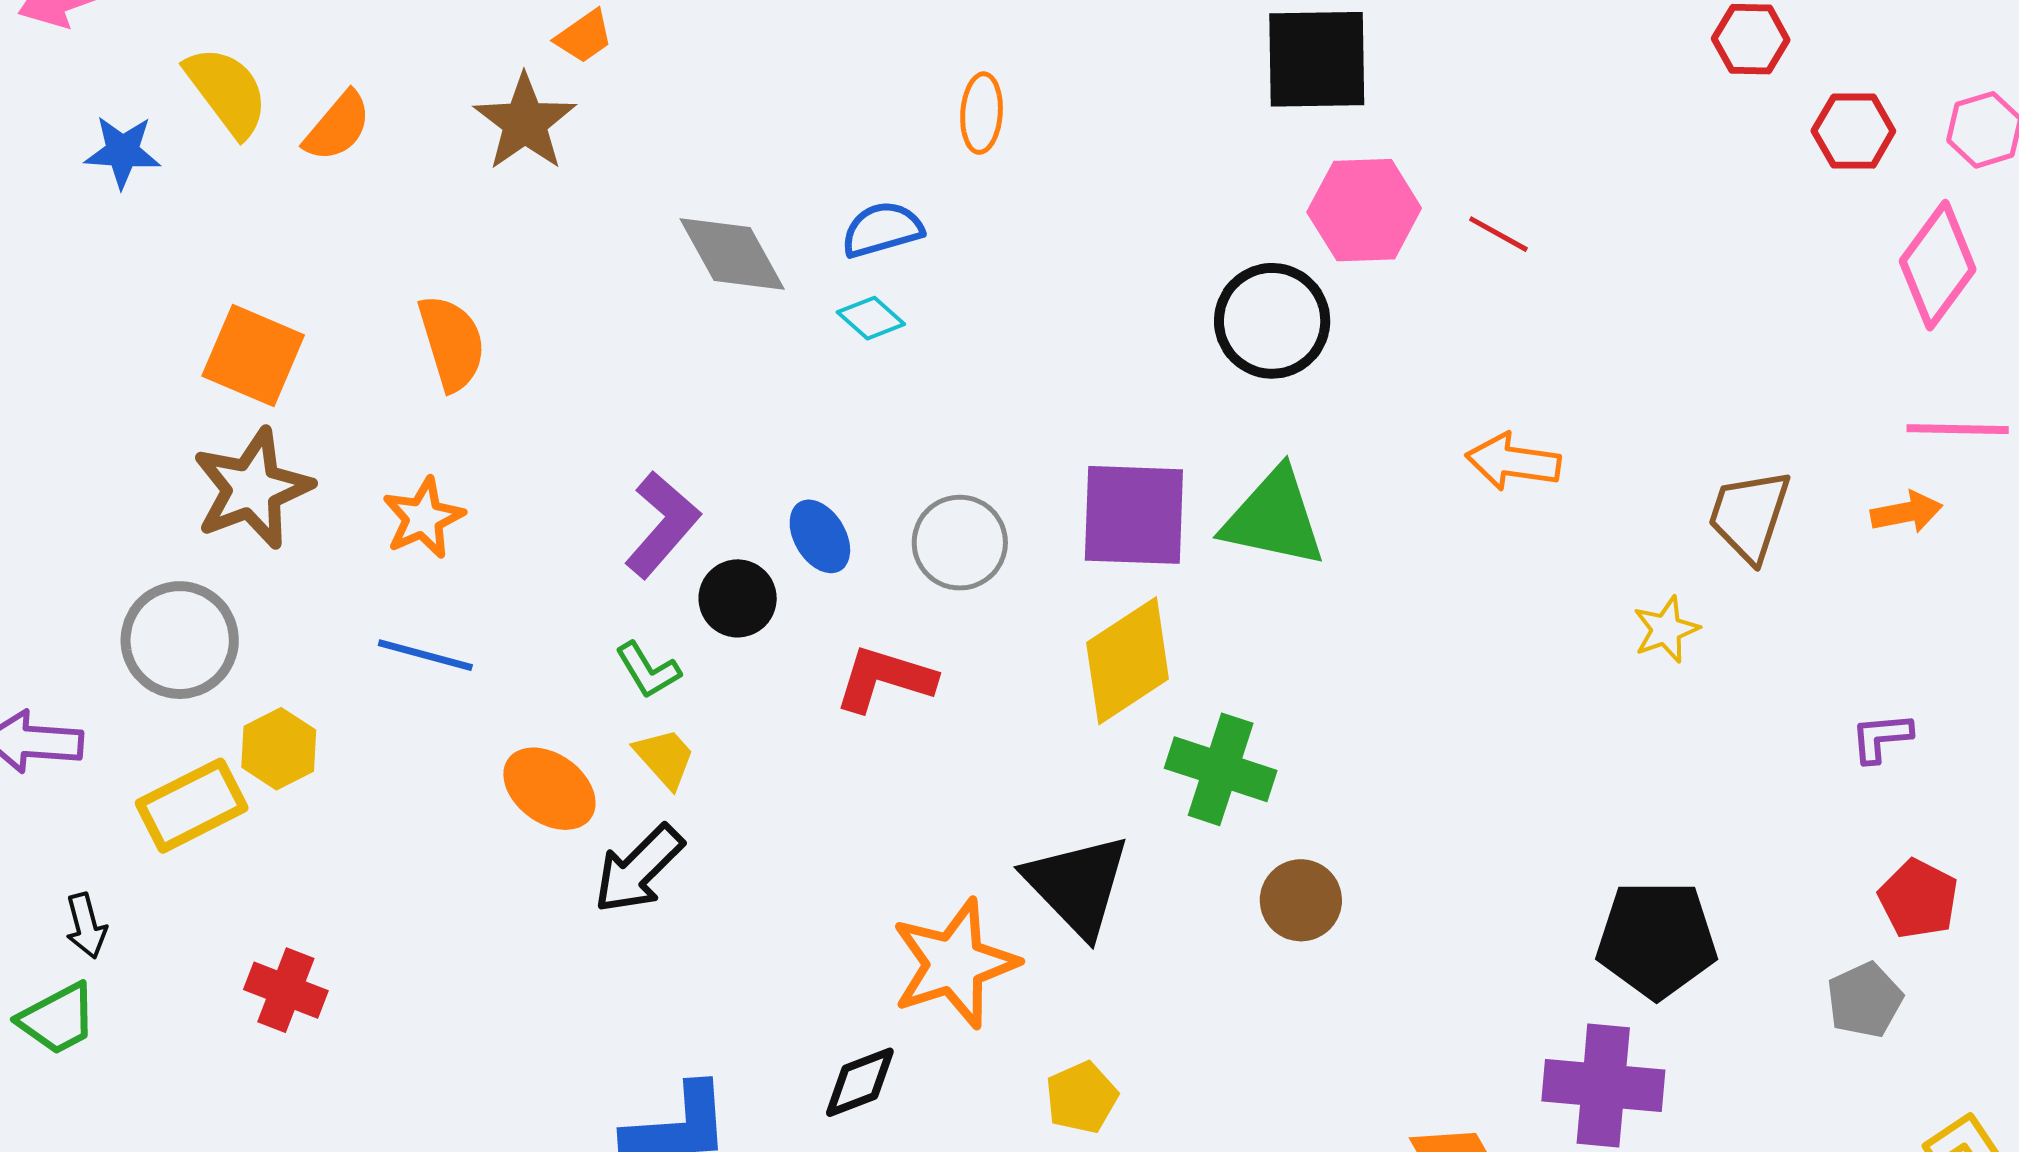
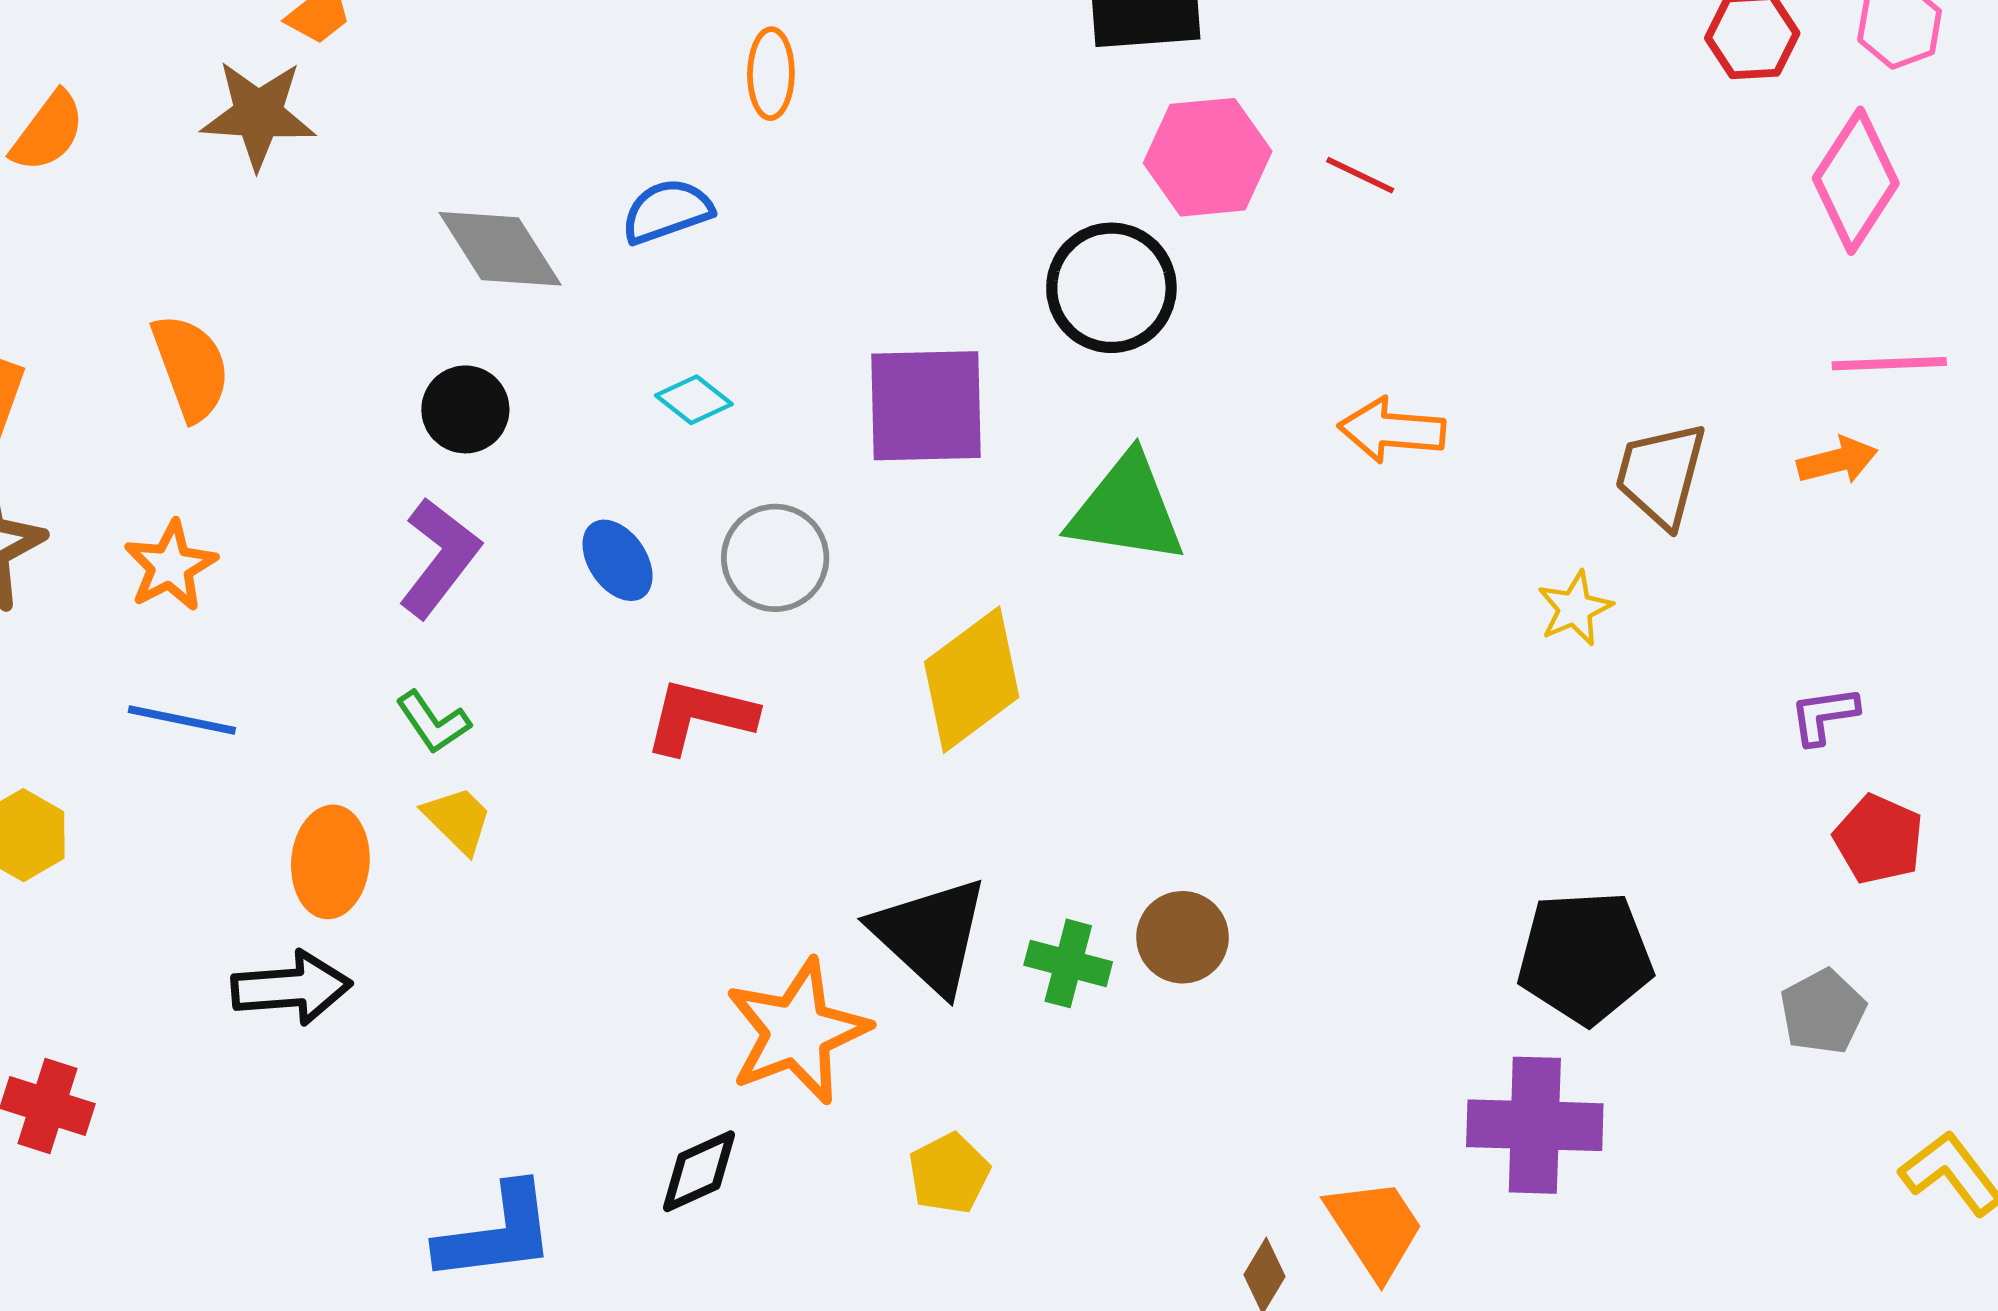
brown star: (525, 122) -> (258, 115), turned -30
cyan diamond: (871, 318) -> (694, 400), moved
purple square: (1134, 515) -> (926, 406), moved
black circle: (738, 598) -> (465, 409), moved
green cross: (1221, 769) -> (1068, 963), moved, size x0.7
orange ellipse: (549, 789) -> (330, 862), turned 62
black arrow: (639, 869) -> (292, 988), moved, turned -136
red pentagon: (1918, 899) -> (1879, 839), moved

